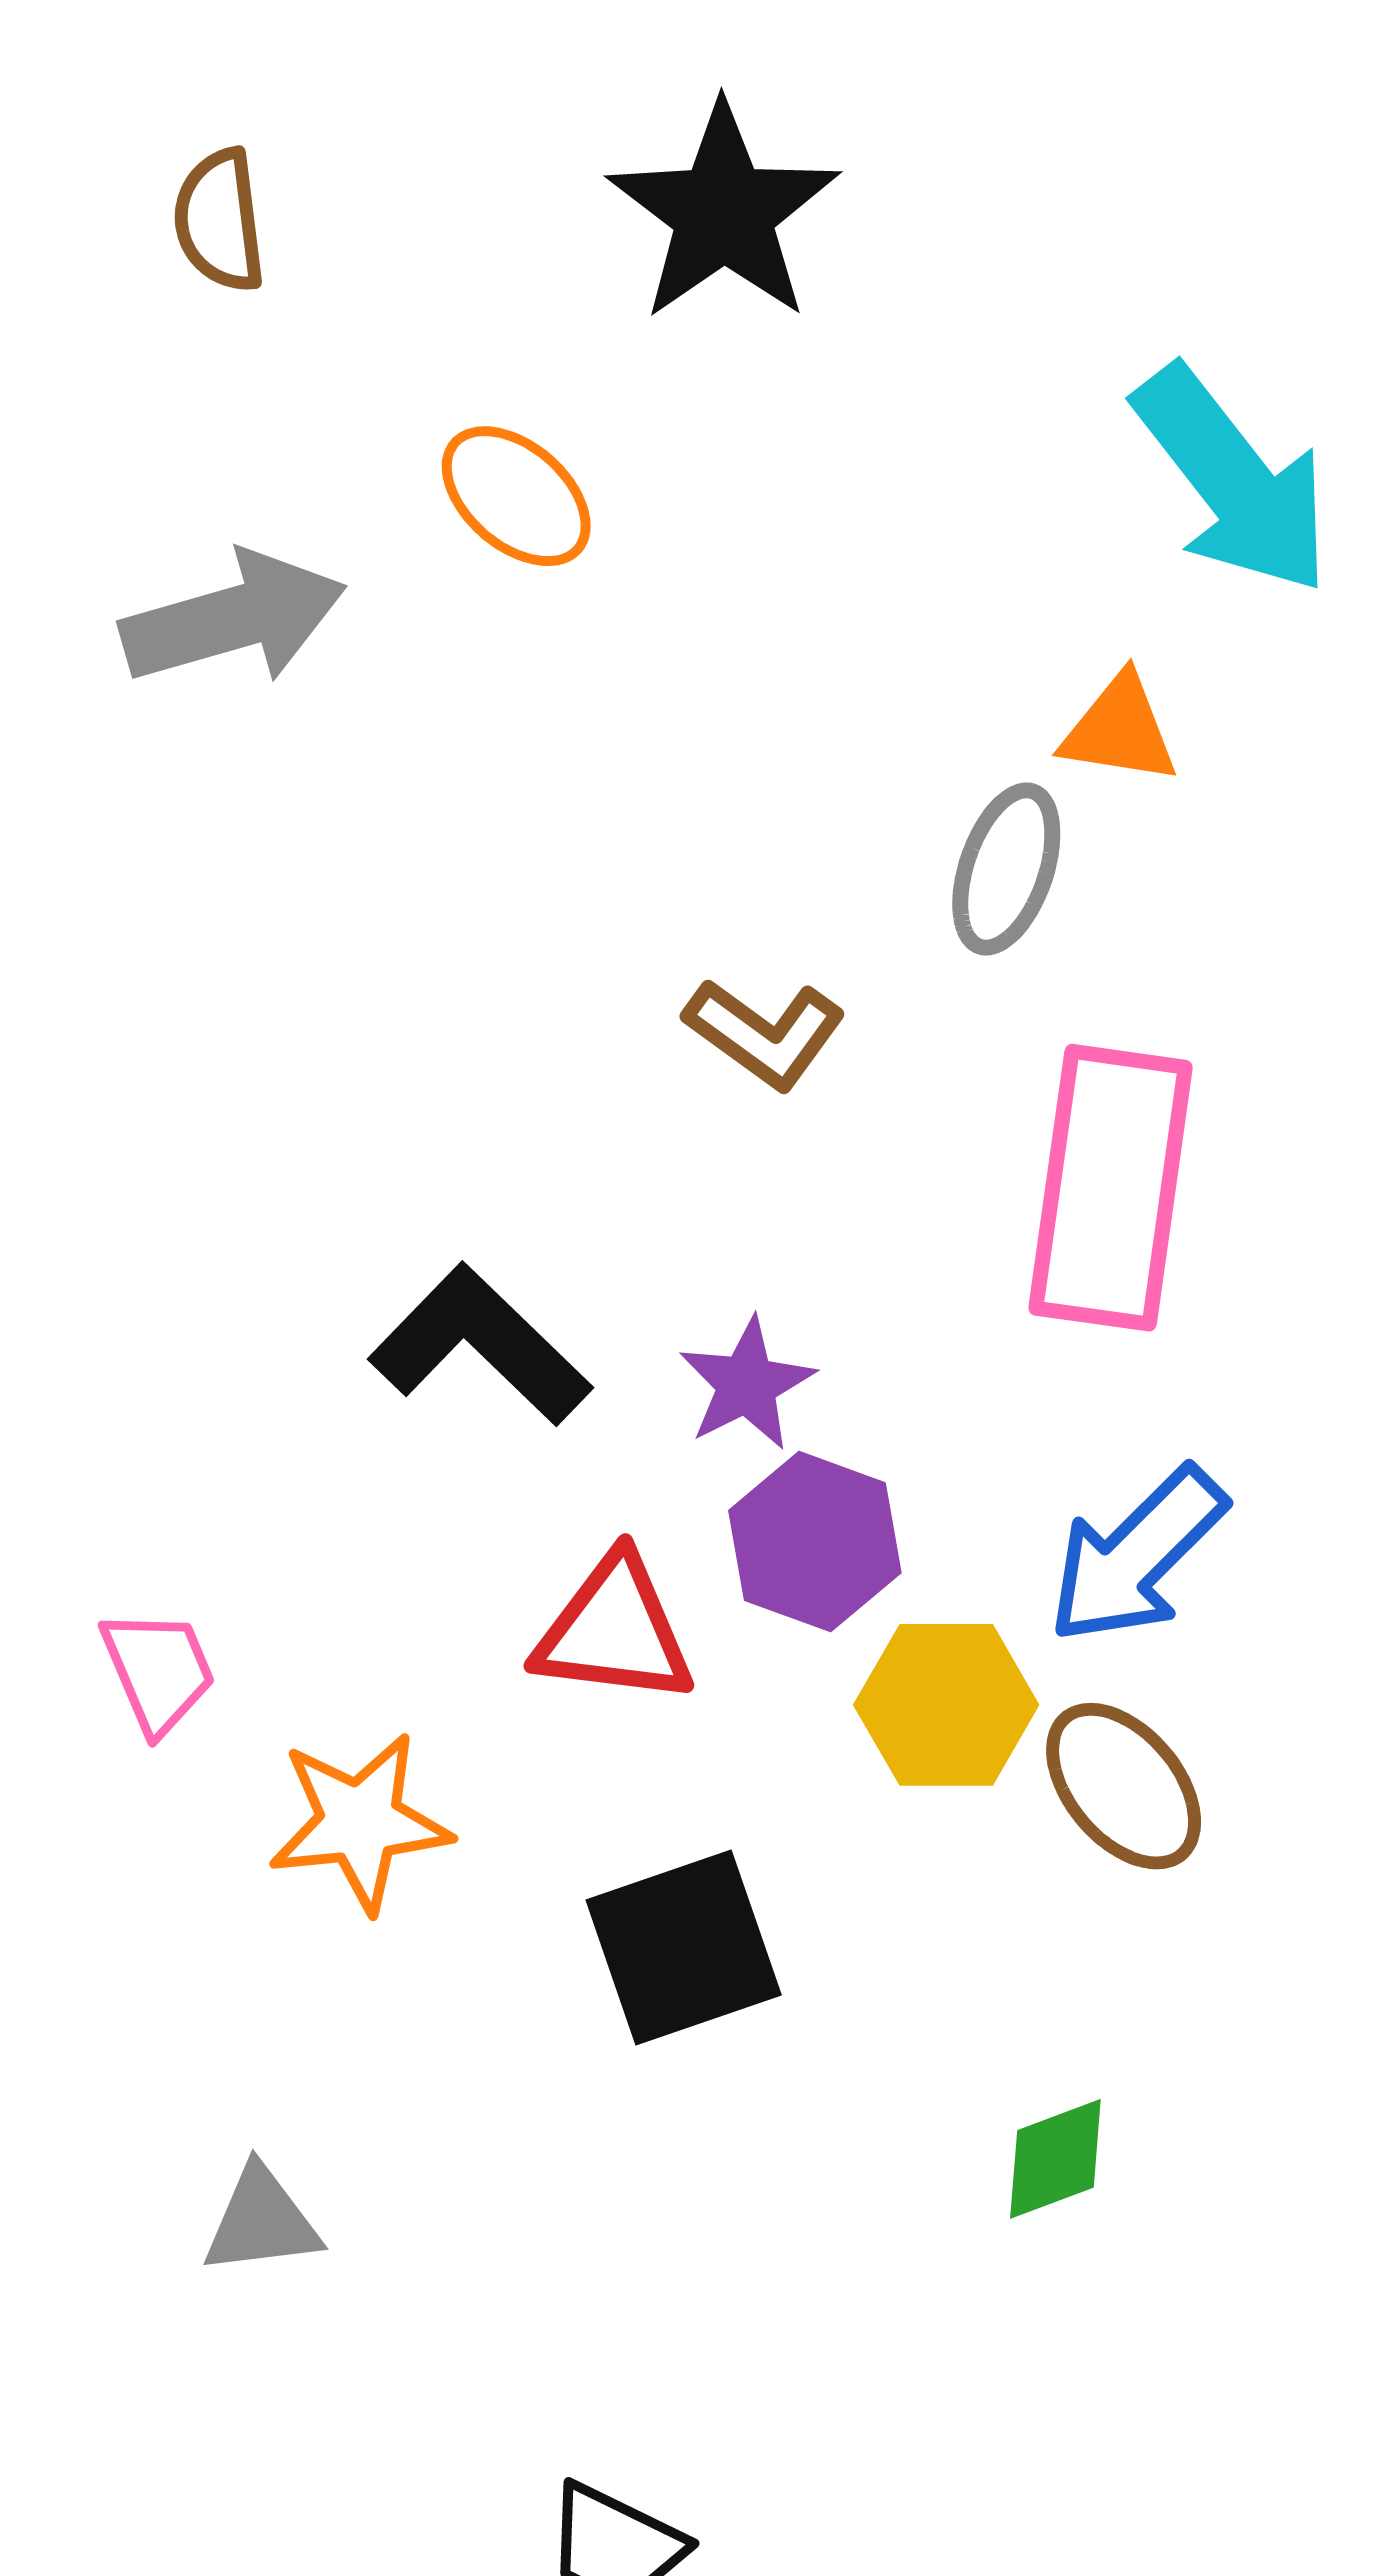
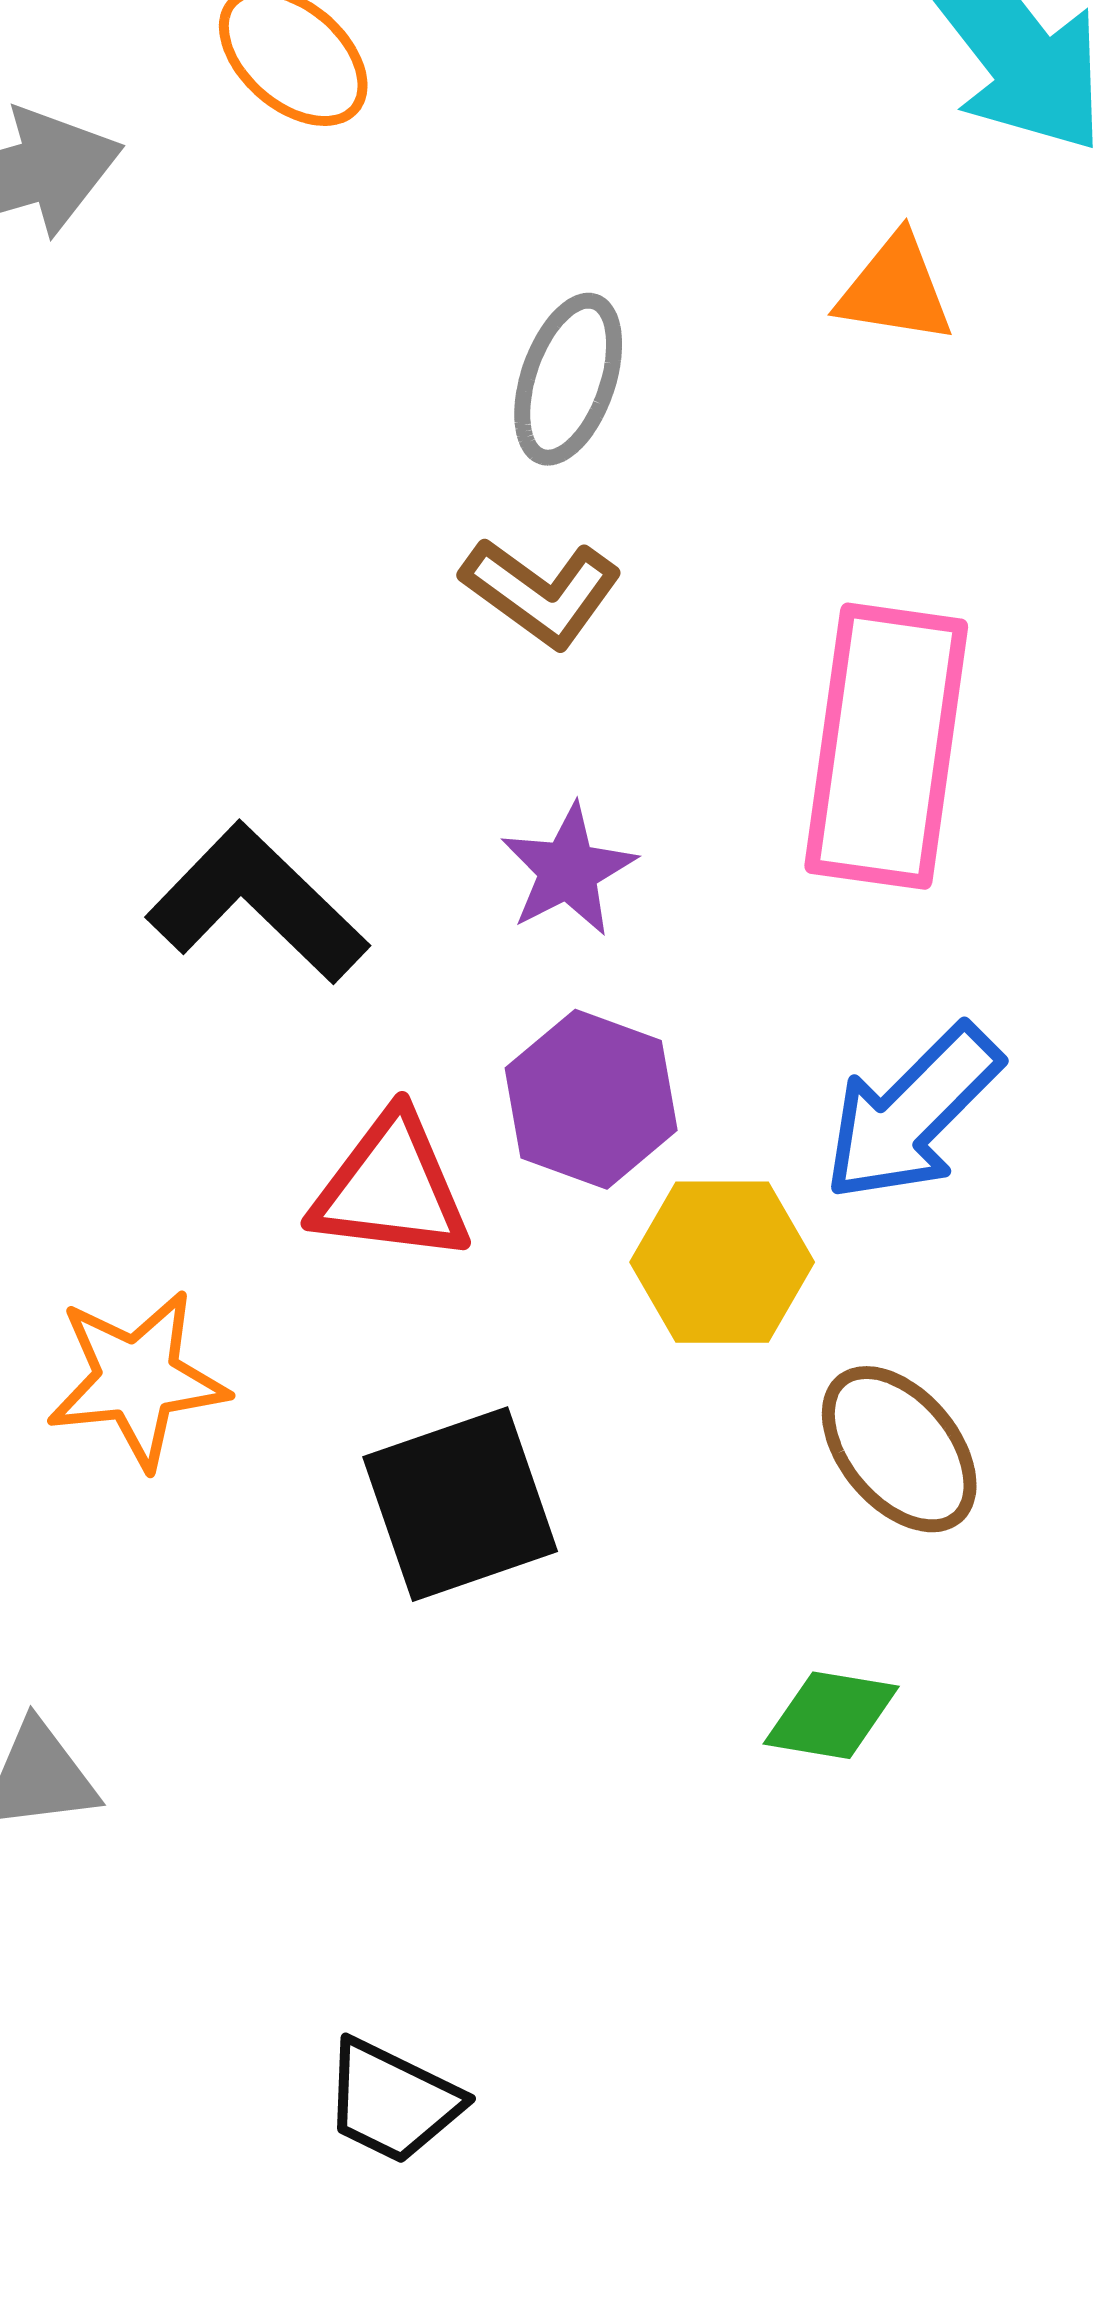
gray ellipse: (1006, 869) -> (568, 379), moved
purple star: (747, 1384) -> (568, 870), moved
brown ellipse: (1124, 1786) -> (899, 1449), moved
green diamond: (1055, 2159) -> (831, 1715), turned 30

